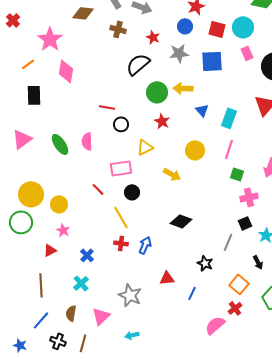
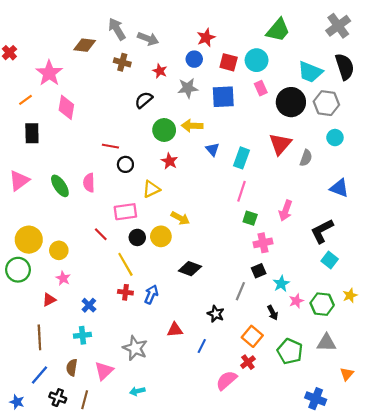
black semicircle: (138, 64) -> (144, 100), size x0.7
yellow circle: (195, 150) -> (161, 236), moved
cyan cross: (81, 283) -> (82, 335), turned 35

